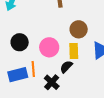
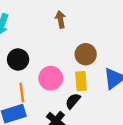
black circle: (20, 42) -> (18, 59), moved
orange line: (33, 69) -> (22, 93), moved

